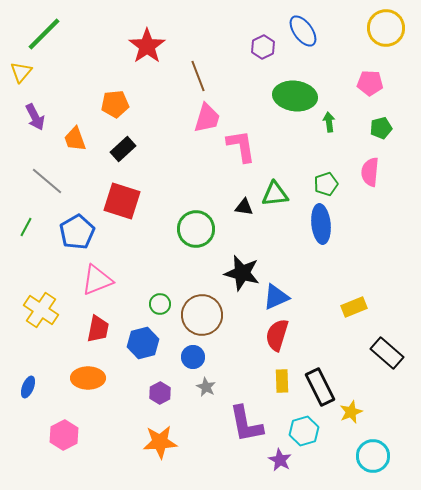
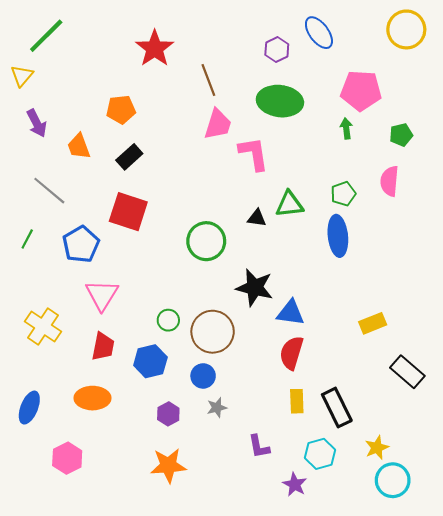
pink pentagon: (370, 83) -> (361, 91), moved, size x1.5
green ellipse: (295, 96) -> (280, 101), moved
pink triangle: (97, 280) -> (102, 295), turned -36
blue triangle: (276, 297) -> (290, 313), turned 32
blue ellipse: (28, 387) -> (29, 408), size x1.4
gray star: (206, 387) -> (217, 408), turned 30
yellow star: (351, 412) -> (377, 448), moved
purple L-shape: (246, 424) -> (259, 447), size x0.6

